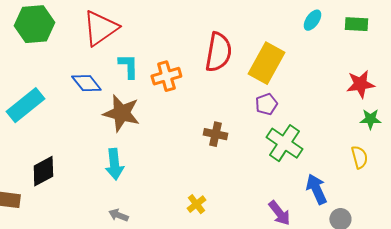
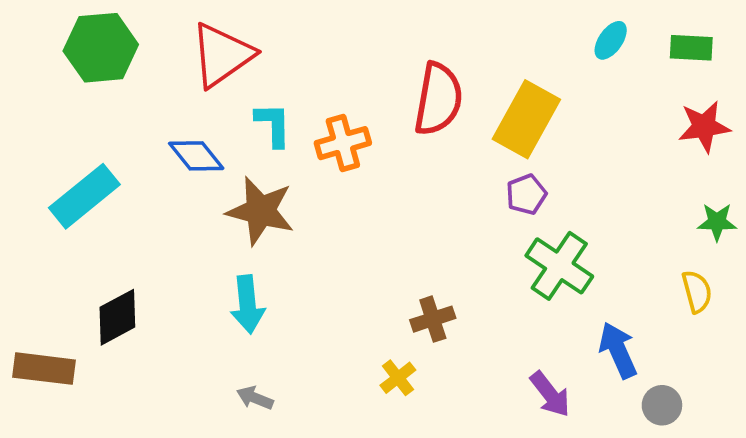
red star: (360, 84) -> (704, 127), moved
brown cross: (215, 134) -> (433, 319), moved, turned -30

